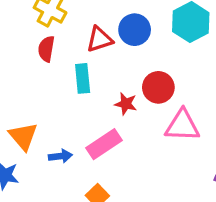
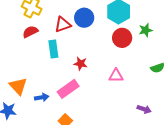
red semicircle: (46, 49) -> (30, 32), turned 56
red circle: (158, 87) -> (122, 38), moved
pink triangle: (182, 126) -> (116, 76), size x0.7

